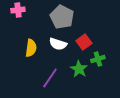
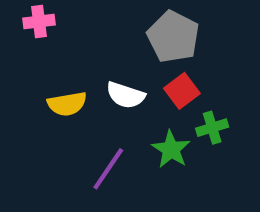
gray pentagon: (62, 17) -> (173, 37), moved
yellow semicircle: (31, 48) -> (67, 104), turned 72

